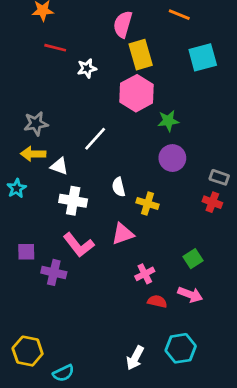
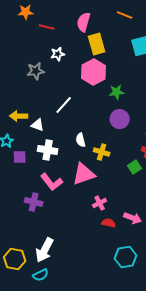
red line: (55, 48) -> (47, 27), moved
gray star: (36, 124) -> (36, 71), moved
pink triangle: (123, 234) -> (84, 174), size x1.4
purple square: (26, 252) -> (20, 157), moved
green square: (193, 259) -> (135, 167), moved
white arrow: (135, 358) -> (45, 250), moved, size x1.4

